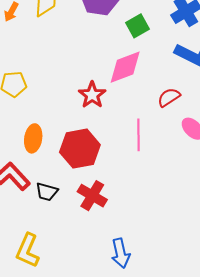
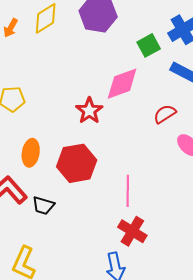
green square: (138, 26) -> (149, 45), moved
pink line: (138, 135) -> (128, 191), moved
red cross: (92, 196) -> (132, 231), moved

